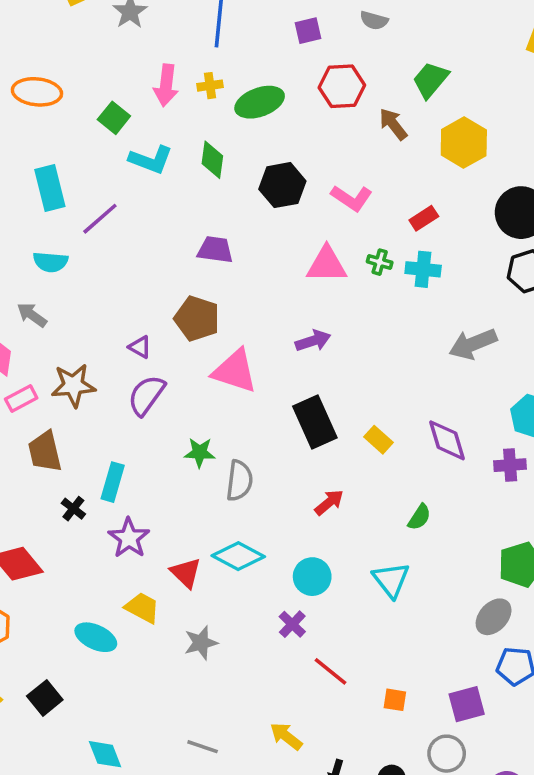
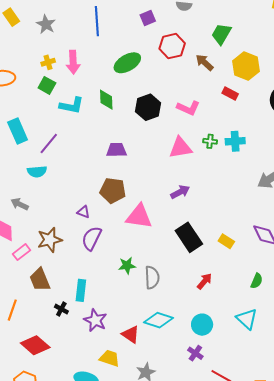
yellow cross: (210, 86) -> (48, 62), moved
red rectangle: (424, 218) -> (230, 93), moved, turned 70
cyan semicircle: (51, 262) -> (37, 172), moved

